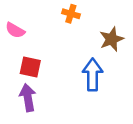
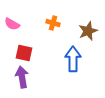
orange cross: (71, 14) -> (53, 23), moved

